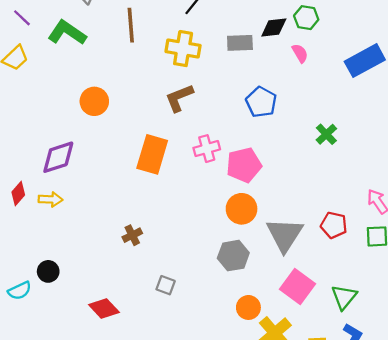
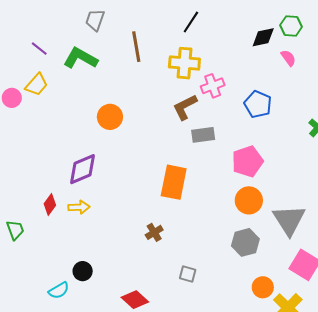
gray rectangle: (240, 43) -> (203, 135), moved
pink cross: (207, 149) -> (213, 86), moved
orange rectangle: (152, 154) -> (174, 182), moved

